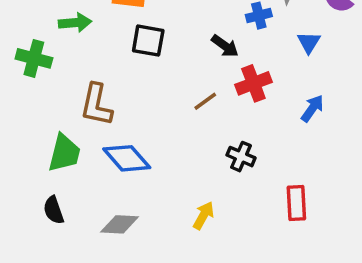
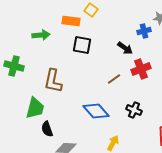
green cross: (34, 58) -> (14, 66), moved
blue diamond: (127, 158) -> (96, 111), moved
black semicircle: (54, 210) -> (47, 129), moved

